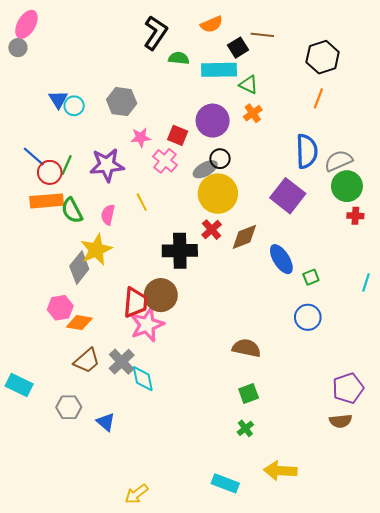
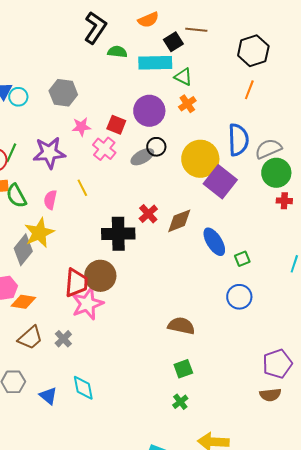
yellow circle: (218, 194) -> (200, 159), moved
gray cross: (122, 362) -> (63, 339), size x0.7
cyan diamond: (143, 379) -> (83, 388), moved

